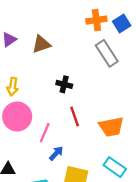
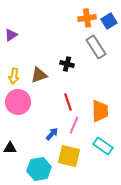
brown triangle: (41, 44) -> (39, 75), moved
black cross: (64, 84) -> (67, 64), moved
orange trapezoid: (111, 127) -> (100, 111), turned -80
pink line: (45, 133) -> (74, 125), moved

